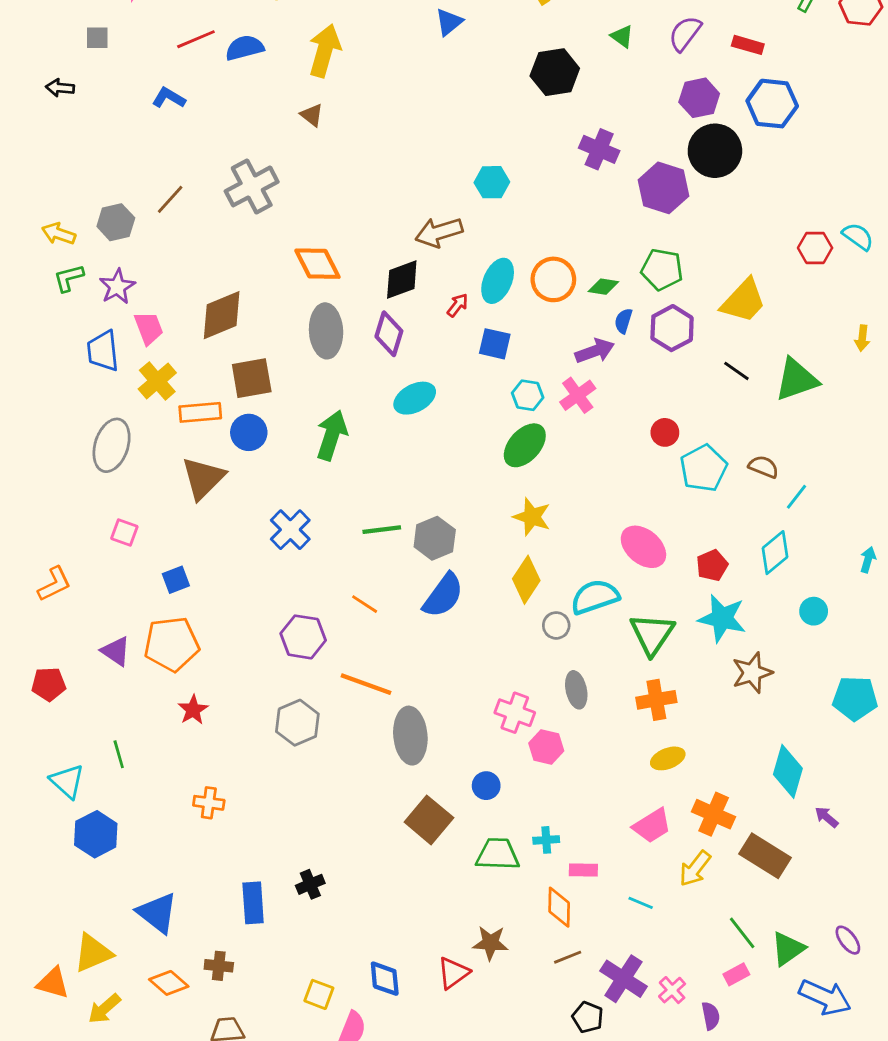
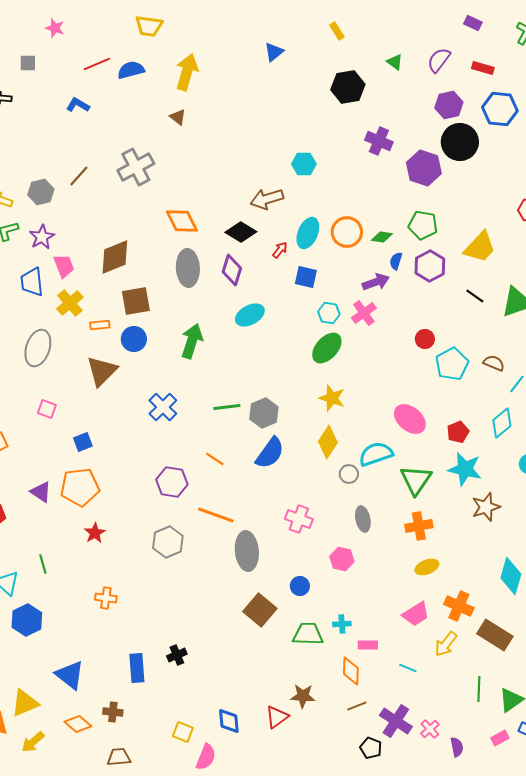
black diamond: (402, 279) -> (241, 232), turned 52
orange rectangle: (200, 412) -> (100, 325), size x0.7
pink cross: (515, 713) -> (299, 519), moved
green line: (742, 933) -> (479, 689), turned 40
pink rectangle: (736, 974) -> (500, 738), moved

